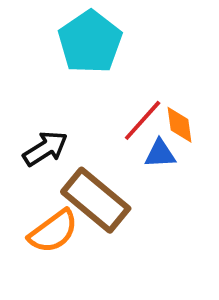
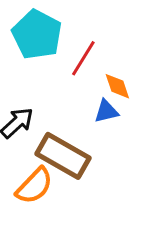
red line: (143, 120) -> (83, 58), moved

